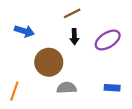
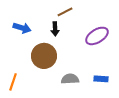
black arrow: (74, 37) -> (55, 29), moved
gray semicircle: (67, 88) -> (70, 79), moved

